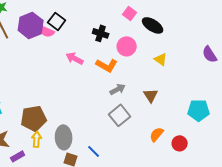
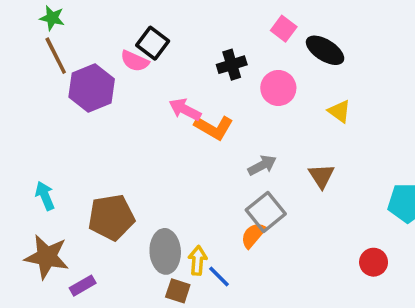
purple hexagon: (31, 25) -> (92, 88), moved
black cross: (101, 33) -> (232, 65), turned -35
orange L-shape: (107, 65) -> (214, 127), moved
orange semicircle: (157, 134) -> (253, 235), moved
yellow arrow: (37, 139) -> (198, 260), moved

